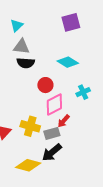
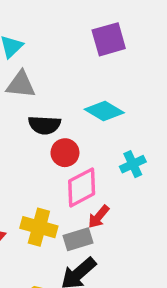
black semicircle: (26, 63) -> (44, 125), moved

